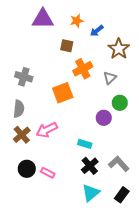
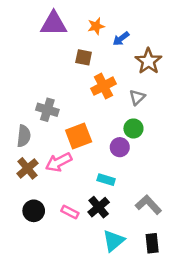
gray cross: (24, 77) -> (47, 110), moved
orange square: (63, 93) -> (79, 136), moved
green circle: (120, 103) -> (133, 128), moved
purple circle: (104, 118) -> (120, 147), moved
black cross: (90, 166) -> (99, 207), moved
pink rectangle: (48, 173) -> (70, 212), moved
black rectangle: (122, 195) -> (152, 243), turned -42

